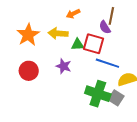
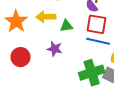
red square: (94, 44) -> (96, 24), moved
green cross: (98, 94) -> (92, 73), turned -30

